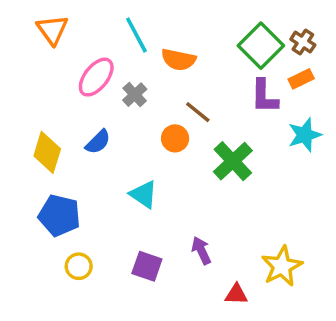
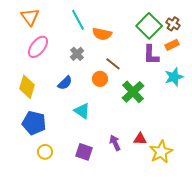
pink ellipse: (96, 77) -> (38, 47), moved
blue semicircle: (98, 142) -> (65, 83), moved
red triangle: (236, 294) -> (140, 139), moved

